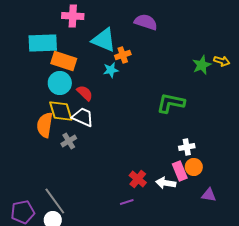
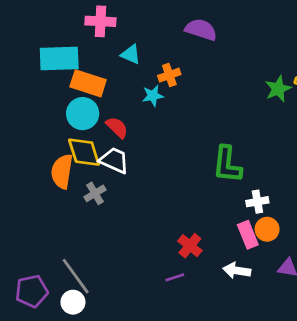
cyan triangle: (104, 40) -> (131, 54), moved, size x0.6
green L-shape: (171, 103) -> (227, 165), moved, turned -96
white arrow: (166, 183) -> (237, 271), moved

